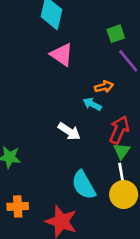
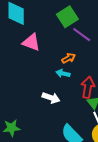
green square: (116, 34) -> (67, 17), size x1.5

